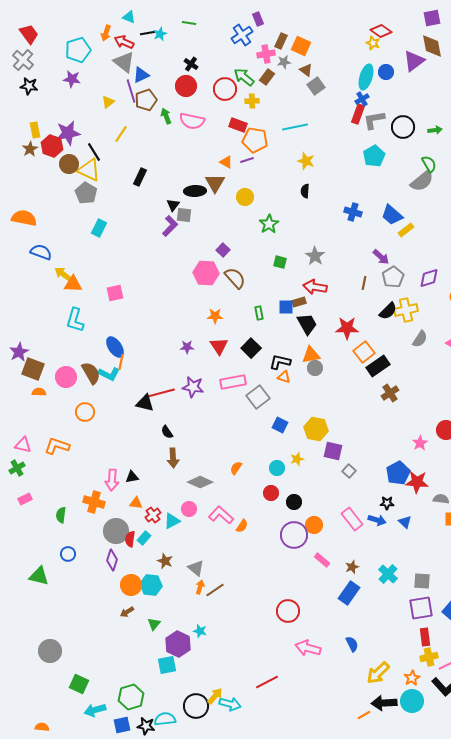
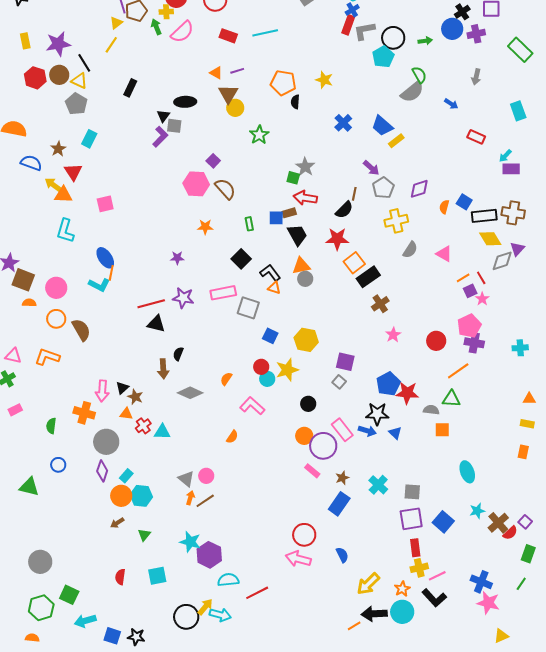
yellow cross: (252, 101) -> (166, 12), moved
yellow triangle: (108, 102) -> (116, 23), moved
pink semicircle: (192, 121) -> (182, 32), turned -55
cyan line: (295, 127) -> (265, 33), moved
orange pentagon: (255, 140) -> (283, 83), moved
red hexagon: (52, 146) -> (35, 78), moved
brown star: (30, 149) -> (58, 149), moved
cyan pentagon: (374, 156) -> (383, 57), moved
yellow star: (306, 161) -> (324, 80), moved
yellow triangle: (89, 170) -> (79, 81), size x0.7
brown triangle: (215, 183) -> (228, 94), moved
blue cross: (353, 212) -> (343, 123), turned 30
green square: (280, 262) -> (293, 178), moved
black semicircle: (388, 311) -> (344, 210), moved
red triangle: (219, 346) -> (73, 172), moved
black L-shape: (280, 362) -> (270, 273), turned 40
brown semicircle: (91, 373) -> (81, 330), moved
gray square: (258, 397) -> (248, 308), turned -35
black triangle: (145, 403) -> (156, 324), moved
orange circle: (85, 412) -> (56, 319), moved
black semicircle: (167, 432) -> (178, 354), moved, turned 56
pink star: (420, 443) -> (393, 335), moved
purple square: (333, 451) -> (345, 362), moved
yellow star: (297, 459) -> (287, 370), size x1.6
black triangle: (132, 477) -> (122, 388), turned -32
red circle: (271, 493) -> (261, 367), moved
black circle: (294, 502) -> (308, 404), moved
black star: (387, 503) -> (377, 414), size x1.6
pink circle: (189, 509) -> (206, 476), moved
pink L-shape: (221, 515) -> (252, 406), moved
cyan triangle: (172, 521) -> (162, 432), turned 30
purple circle: (294, 535) -> (323, 446), moved
cyan rectangle: (144, 538) -> (126, 476), moved
red semicircle: (130, 539) -> (120, 577), moved
brown star: (165, 561) -> (135, 397), moved
red circle: (288, 611) -> (304, 535), moved
cyan star: (200, 631) -> (190, 542), size x1.5
purple hexagon: (178, 644) -> (209, 555), moved
green hexagon: (131, 697) -> (41, 608), moved
cyan semicircle: (165, 719) -> (228, 580), moved
blue square: (122, 725) -> (112, 636), turned 30

